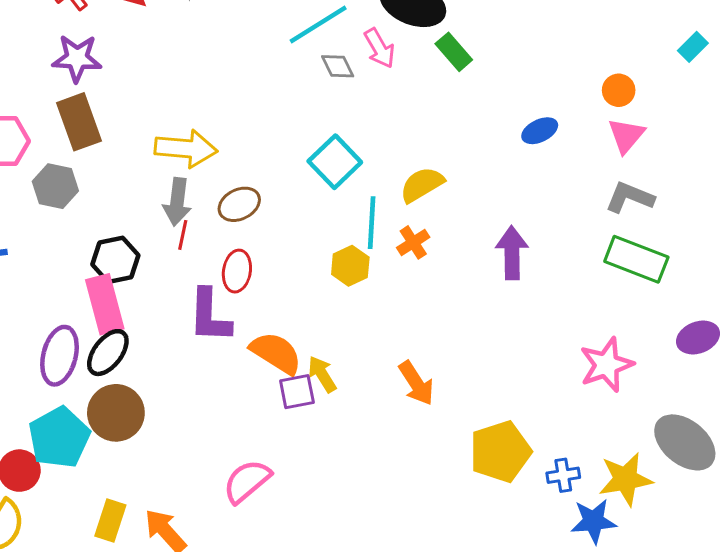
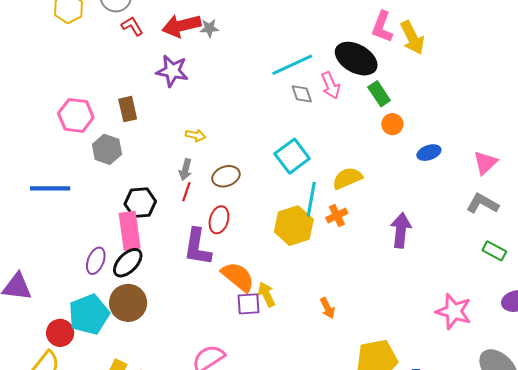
purple star: (77, 58) -> (172, 71), moved
orange circle: (619, 90) -> (392, 124), moved
brown rectangle: (79, 122) -> (128, 109), size x0.7
yellow arrow: (186, 149) -> (196, 135), size x0.5
gray arrow: (177, 202) -> (185, 170), size x0.7
green rectangle: (636, 259) -> (494, 251), moved, size x0.6
yellow hexagon: (350, 266) -> (294, 226), size x1.5
purple ellipse: (60, 356) -> (96, 261), size x0.7
pink star: (607, 365) -> (454, 311), turned 30
orange arrow: (416, 383) -> (327, 308), size x0.7

